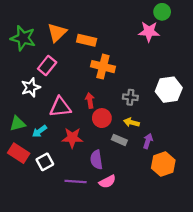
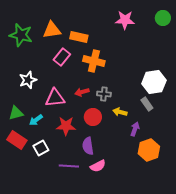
green circle: (162, 12) -> (163, 18), moved
pink star: (149, 32) -> (125, 20), moved
orange triangle: (57, 33) -> (52, 30), turned 36
pink rectangle: (47, 65) -> (62, 57), moved
gray cross: (130, 97) -> (104, 94), moved
red arrow: (90, 101) -> (82, 92), turned -96
red circle: (102, 118) -> (93, 117), moved
gray rectangle: (119, 140) -> (147, 104), moved, turned 32

